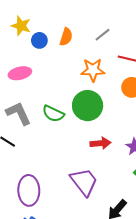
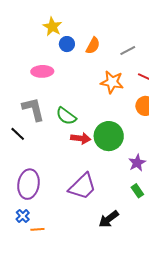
green circle: (88, 106) -> (109, 136), moved
red arrow: (100, 143) -> (81, 138), moved
purple trapezoid: (84, 182) -> (82, 186), turned 72

